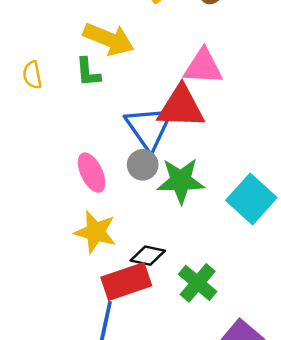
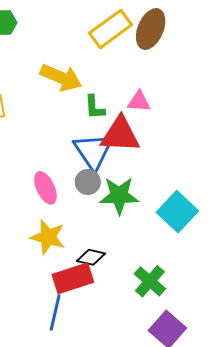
pink triangle: (203, 67) -> (139, 101), size x0.7
green L-shape: (88, 72) -> (95, 107), moved
green cross: (198, 283) -> (150, 281), moved

